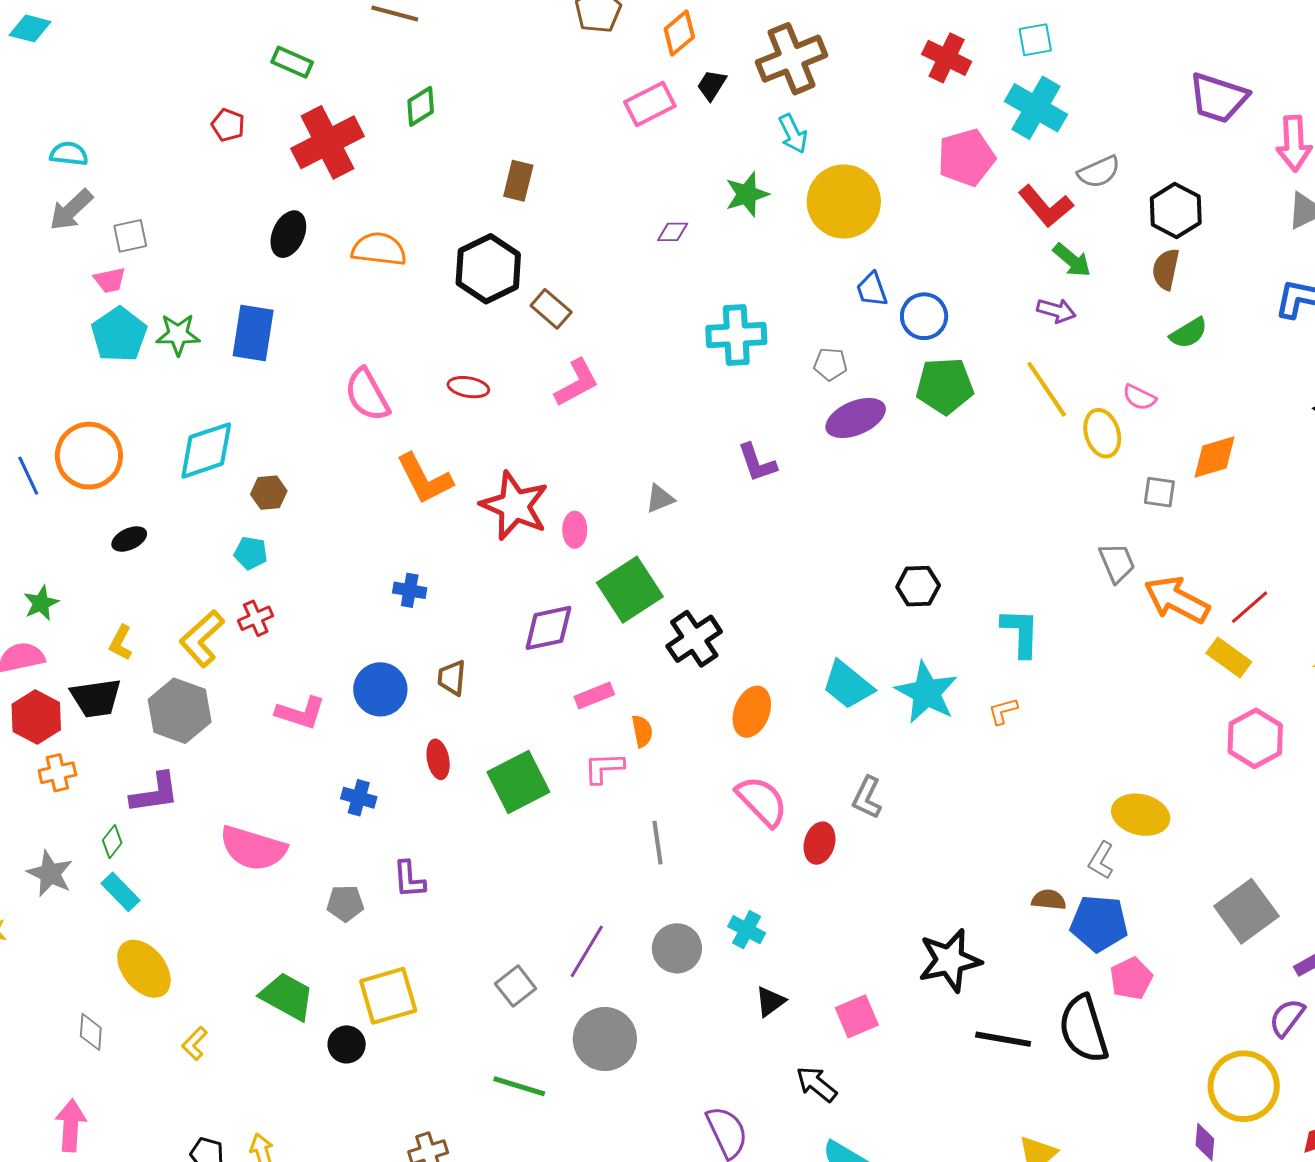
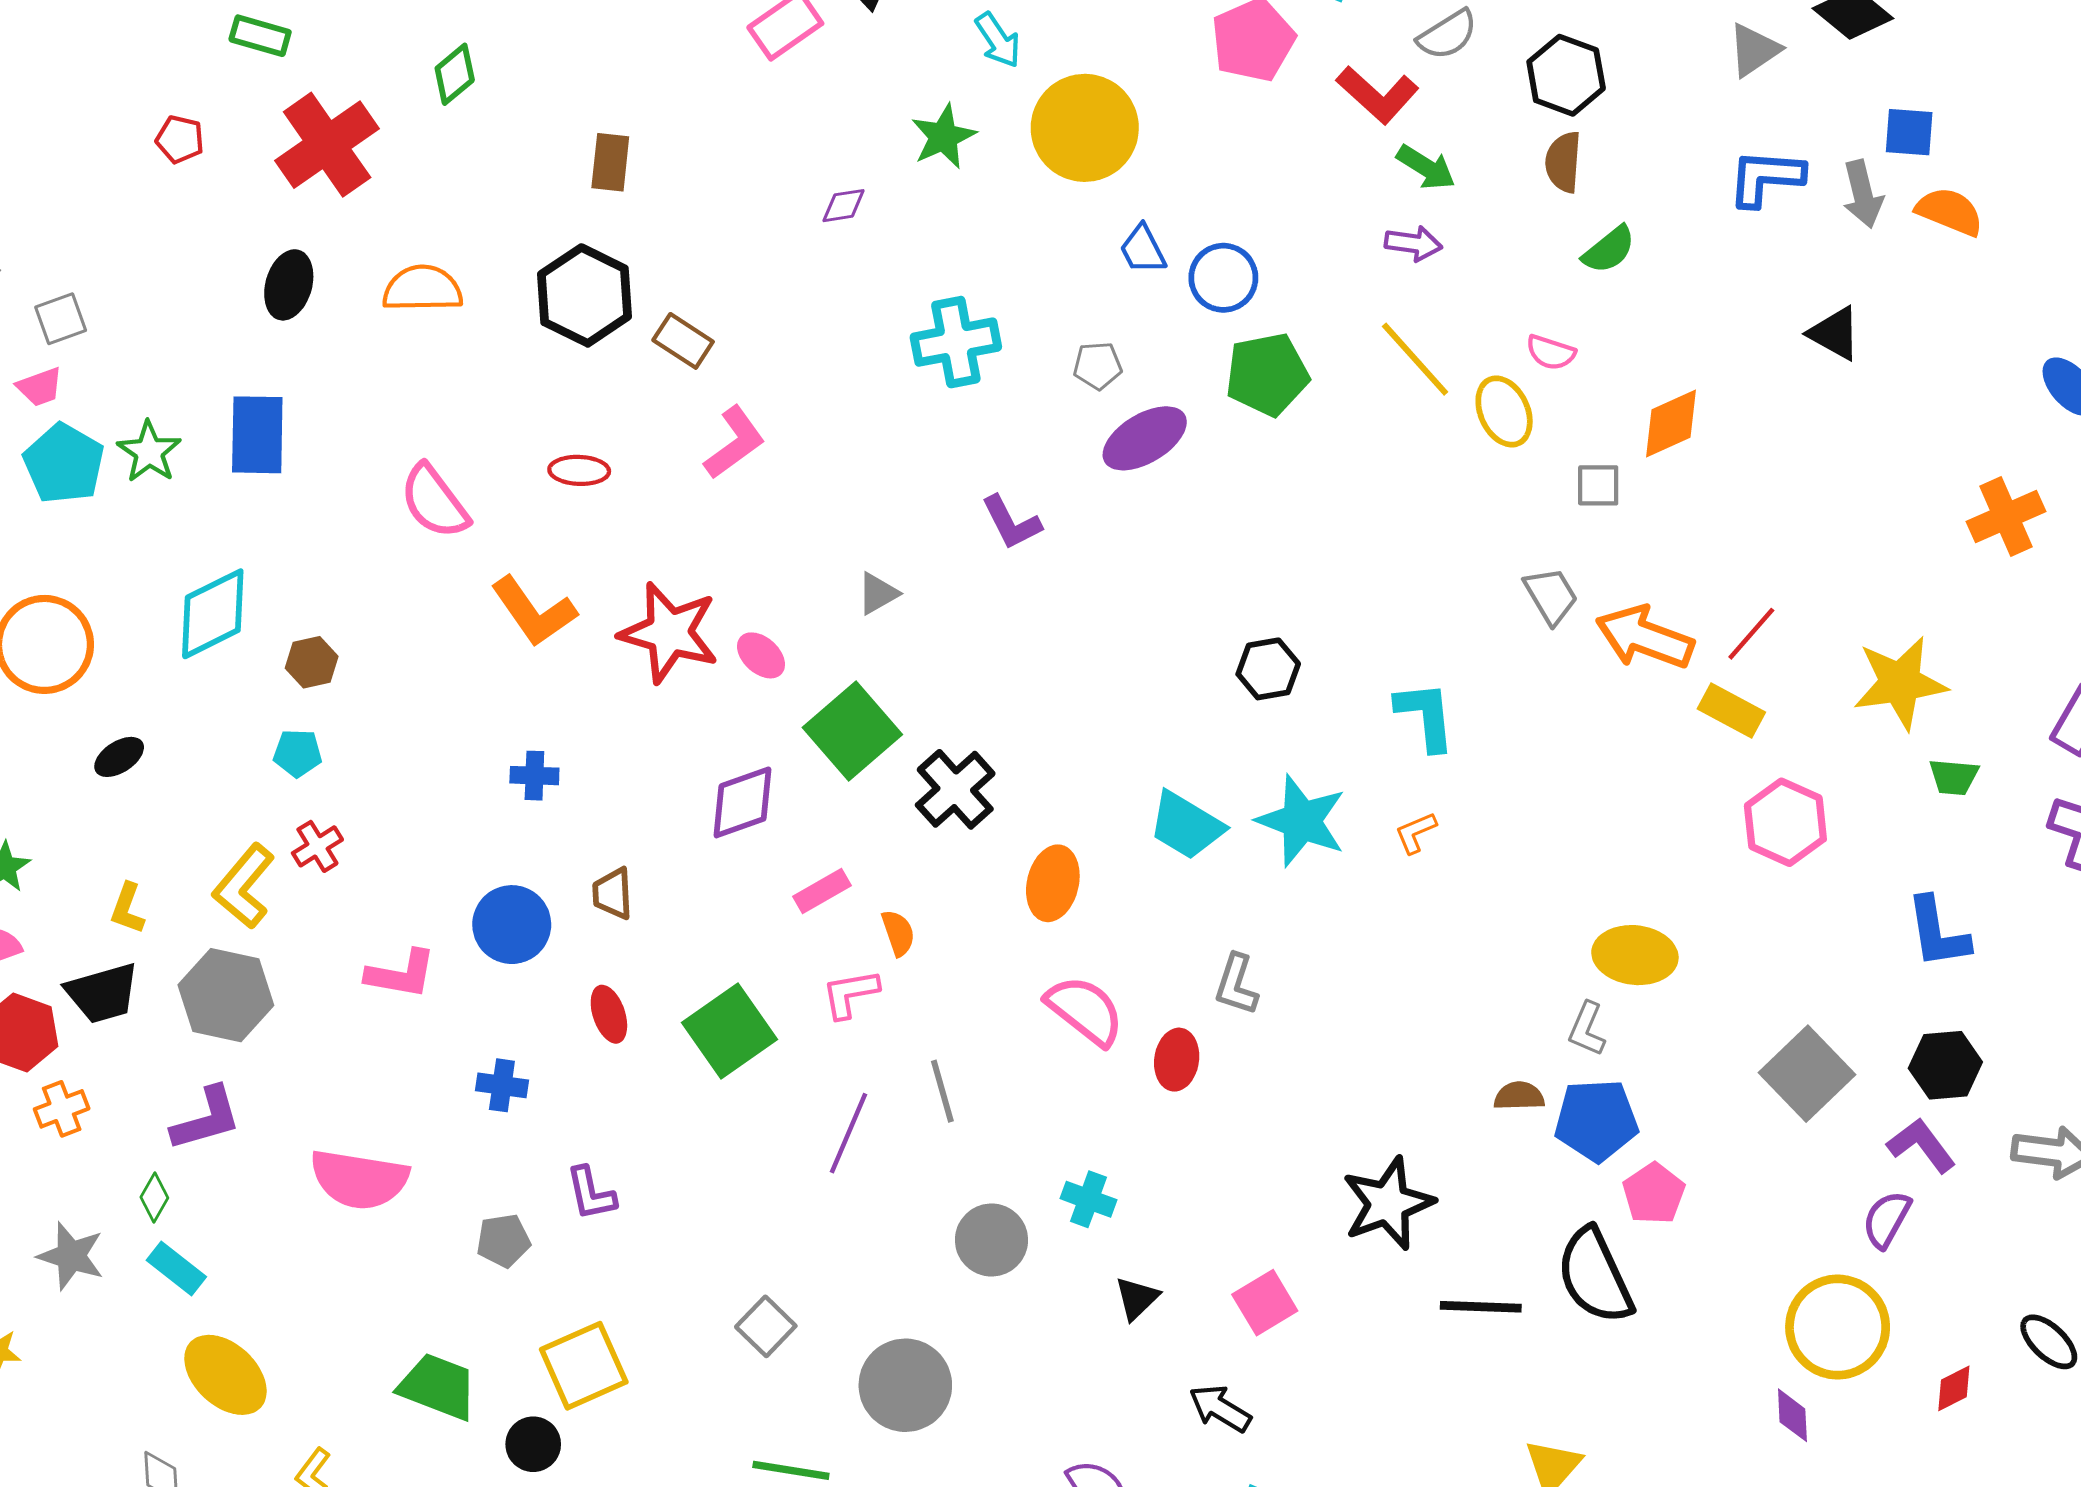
green star: (178, 334) -> (149, 452), turned -30
pink ellipse: (575, 530) -> (761, 655), turned -40
purple line: (587, 951) -> (848, 1133), moved

